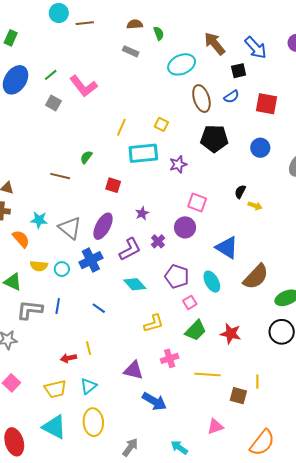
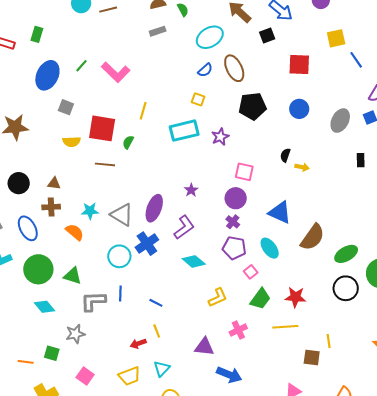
gray rectangle: (131, 51) -> (158, 31), turned -35
blue semicircle: (231, 97) -> (205, 70), moved
gray square: (53, 103) -> (66, 107), moved
yellow line: (121, 127) -> (143, 111), moved
red square: (113, 185) -> (102, 128), moved, size x1.8
purple cross: (158, 241) -> (233, 222), moved
yellow semicircle: (39, 266) -> (72, 142), moved
cyan circle: (62, 269) -> (119, 256), size x1.5
blue line: (99, 308) -> (156, 303), moved
yellow line: (207, 375) -> (285, 327), moved

